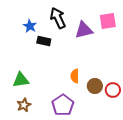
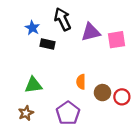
pink square: (108, 21) -> (117, 40), moved
green triangle: (21, 80) -> (33, 85), moved

